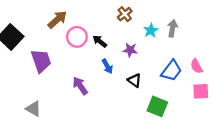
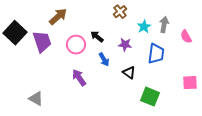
pink circle: (77, 37) -> (76, 45), moved
purple trapezoid: (41, 61) -> (42, 42), moved
pink semicircle: (196, 66) -> (186, 37), moved
blue trapezoid: (171, 71) -> (156, 54), moved, turned -30

